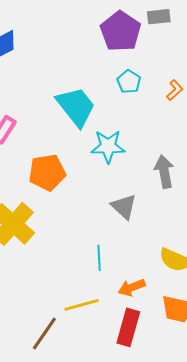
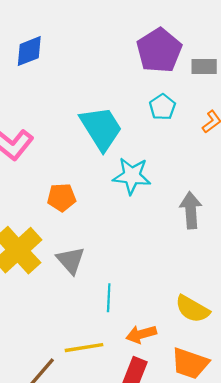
gray rectangle: (159, 17) -> (204, 67), moved
orange pentagon: (47, 172) -> (62, 197), size x0.7
gray triangle: (124, 207) -> (71, 260), moved

